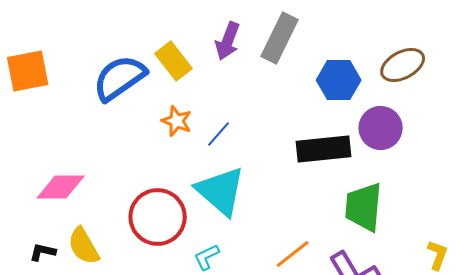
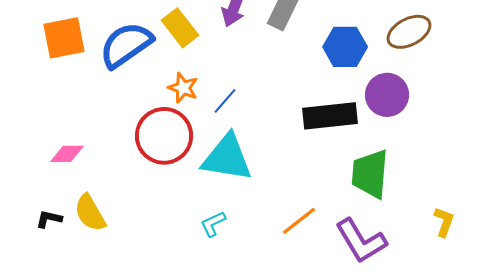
orange square: (28, 71) -> (64, 38), moved
pink diamond: (61, 187) -> (67, 154), size x0.7
cyan triangle: (221, 191) -> (227, 158), turned -32
red circle: (158, 217) -> (164, 136), moved

